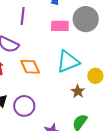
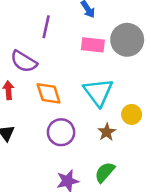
cyan triangle: (68, 62) -> (98, 92), turned -50
purple circle: (24, 106) -> (61, 132), moved

